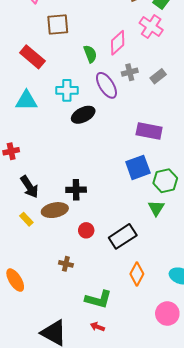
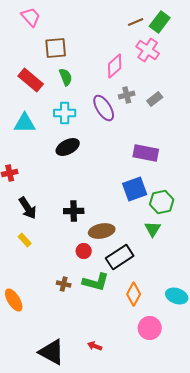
green semicircle: (90, 54) -> (66, 77), moved
black ellipse: (83, 115) -> (68, 147), moved
brown ellipse: (55, 210) -> (102, 231), moved
green L-shape: (98, 299) -> (96, 282), moved
pink circle: (167, 314) -> (150, 328), moved

